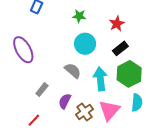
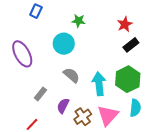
red star: (117, 24) -> (125, 24), moved
cyan circle: (85, 44) -> (64, 44), moved
black rectangle: (120, 48) -> (131, 45), moved

